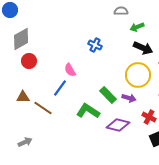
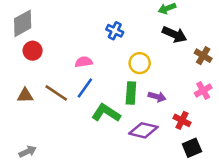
pink semicircle: (70, 70) -> (84, 62), turned 112
yellow circle: (138, 75) -> (140, 63), moved, size x0.7
blue line: (60, 88) -> (85, 88), moved
green rectangle: (108, 95) -> (131, 93), turned 48
brown line: (43, 108) -> (56, 93), moved

